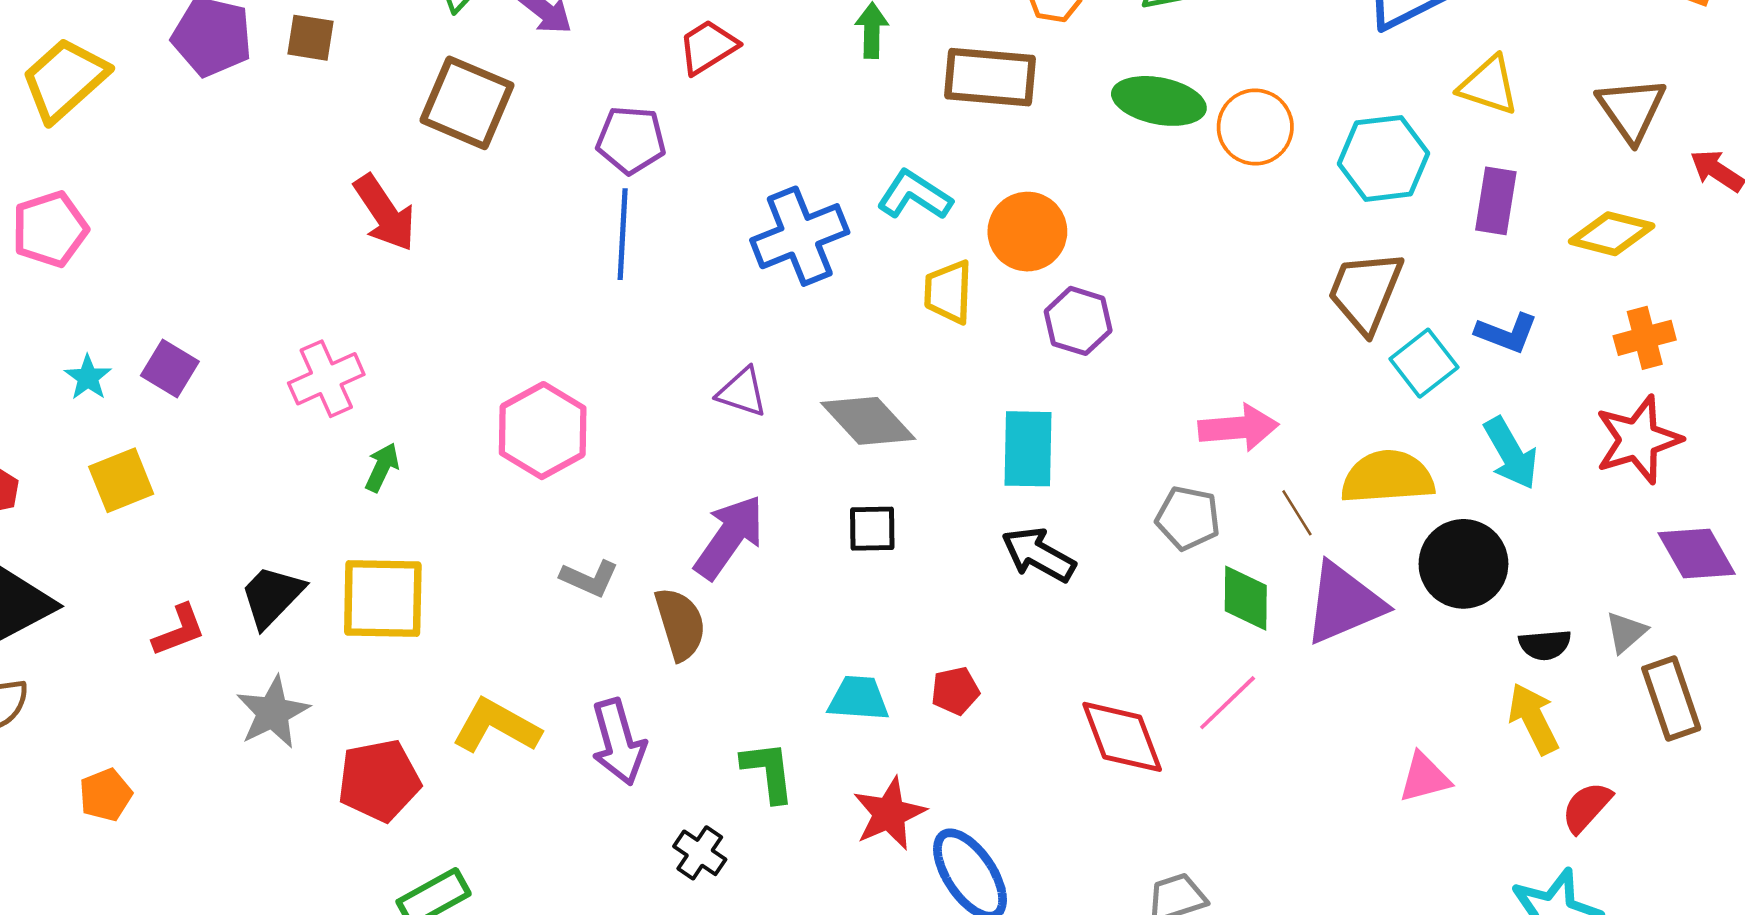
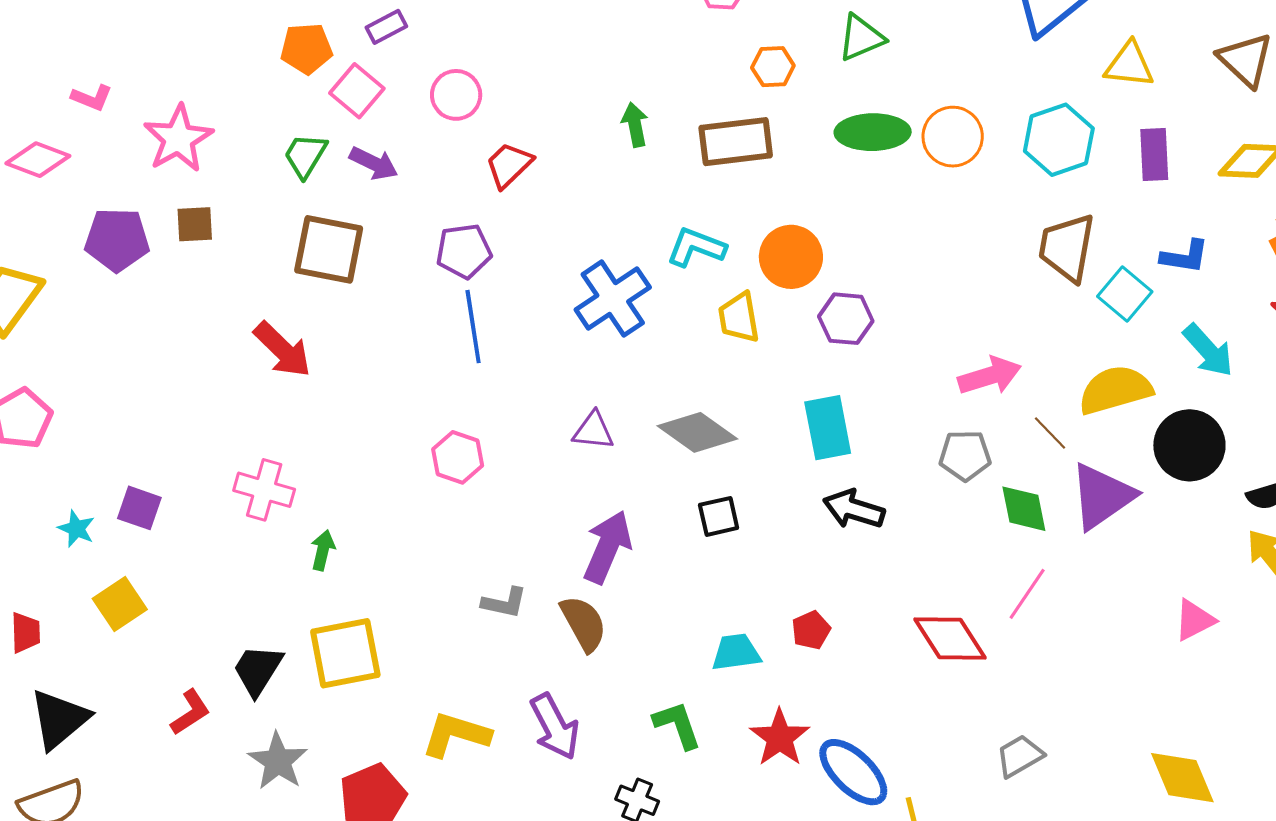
pink cross: (326, 379) -> (264, 490), turned -38
pink hexagon: (543, 431) -> (458, 457), moved, size x0.7

